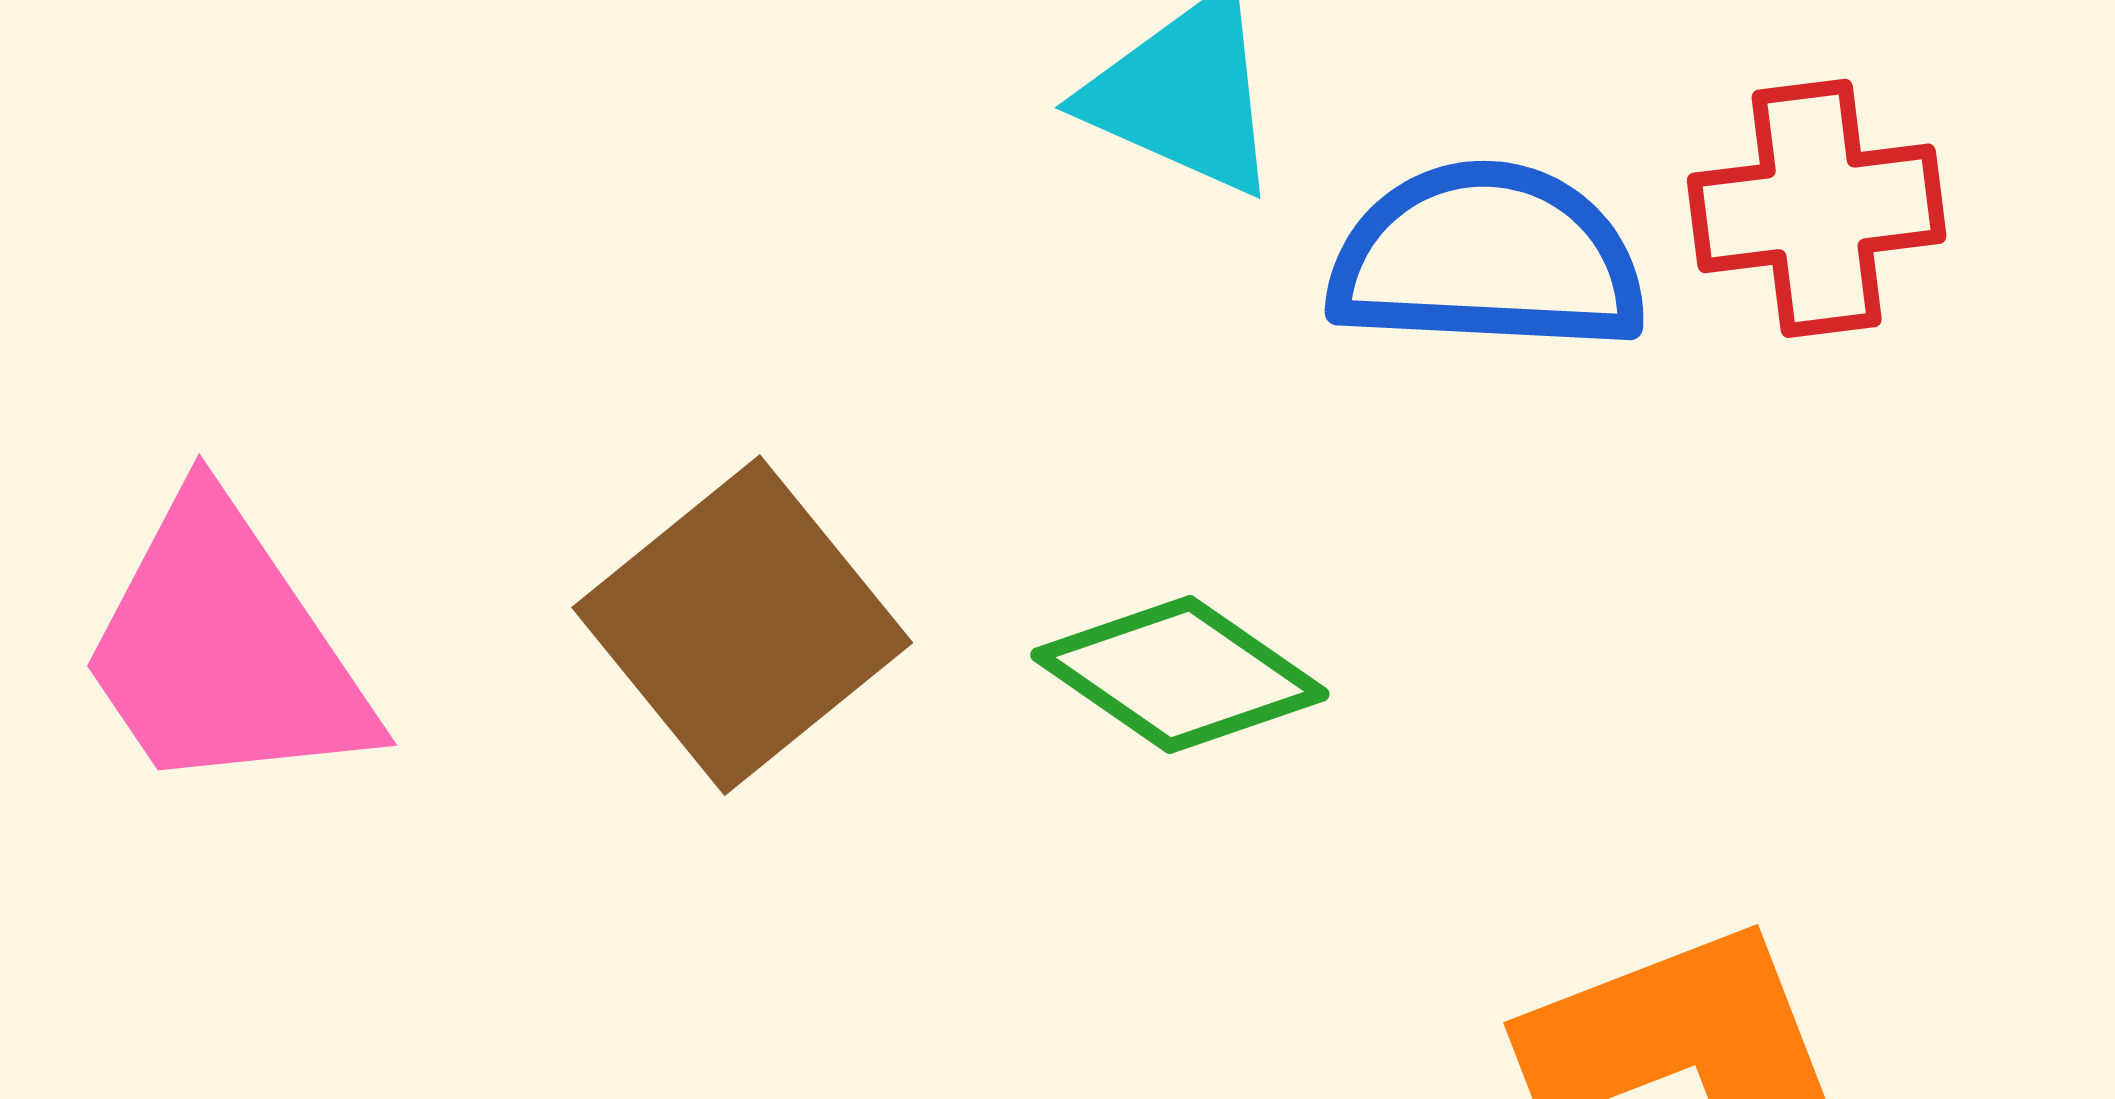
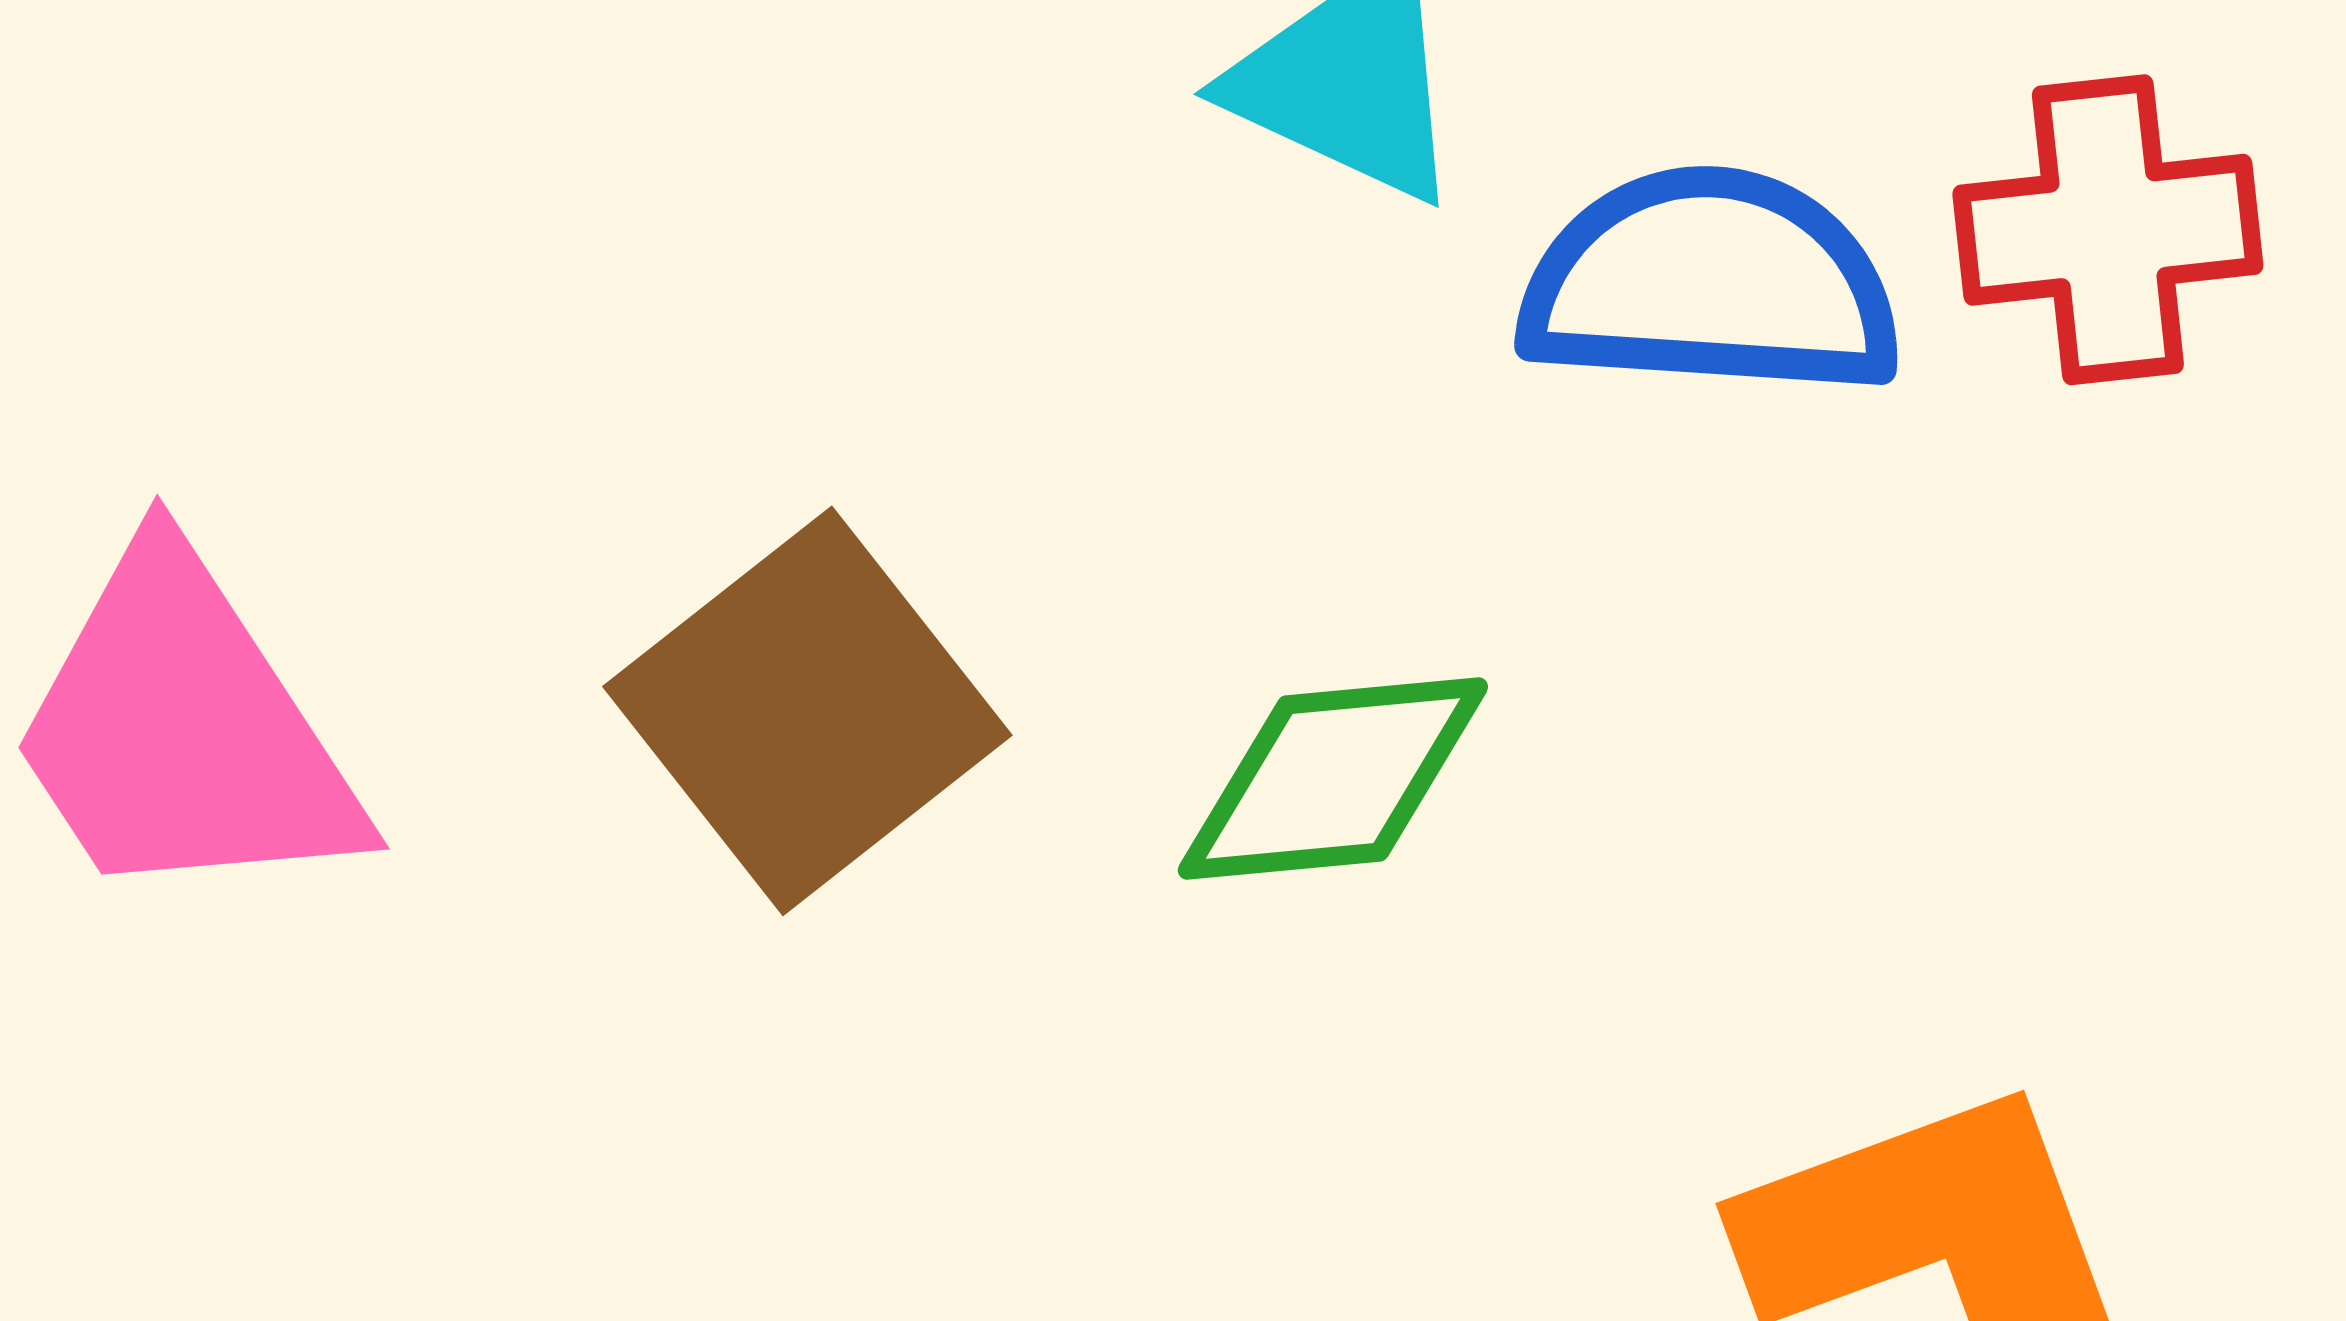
green diamond: (1180, 674) -> (1333, 779), turned -41

